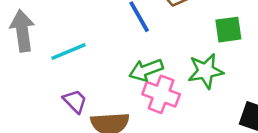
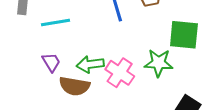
green square: (228, 30) -> (184, 35), size x1.4
green arrow: (146, 70) -> (90, 64), moved

